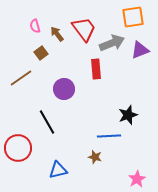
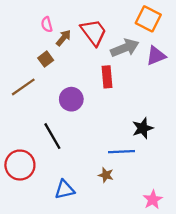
orange square: (133, 17) -> (148, 19), turned 35
pink semicircle: (35, 26) -> (47, 24), moved
brown arrow: (57, 34) -> (63, 38), turned 77

